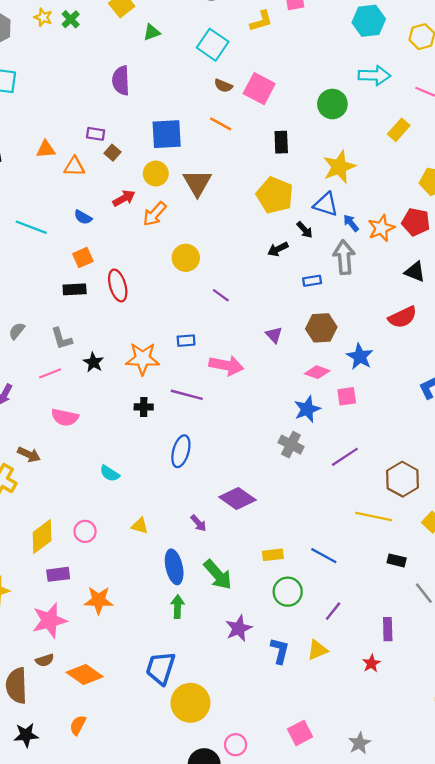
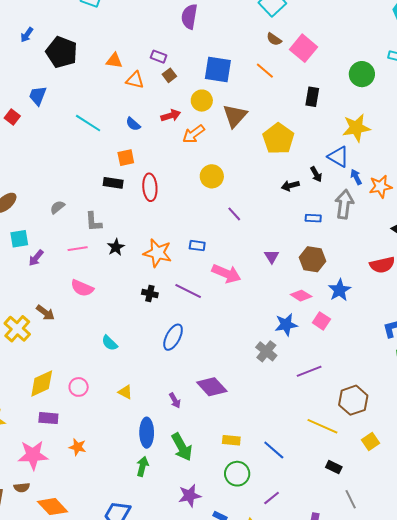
yellow pentagon: (275, 195) -> (278, 139), moved
pink square: (347, 396) -> (321, 321), turned 30
orange star: (99, 600) -> (78, 447), size x0.7

